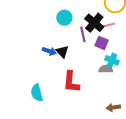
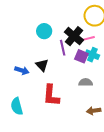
blue arrow: (49, 51) -> (22, 70), moved
cyan cross: (112, 60) -> (92, 55), moved
brown arrow: (113, 107) -> (94, 111), moved

